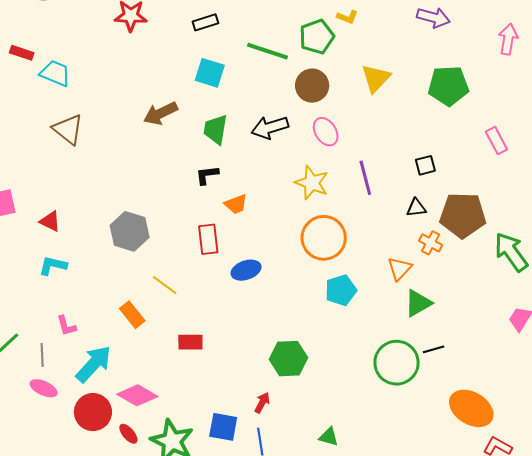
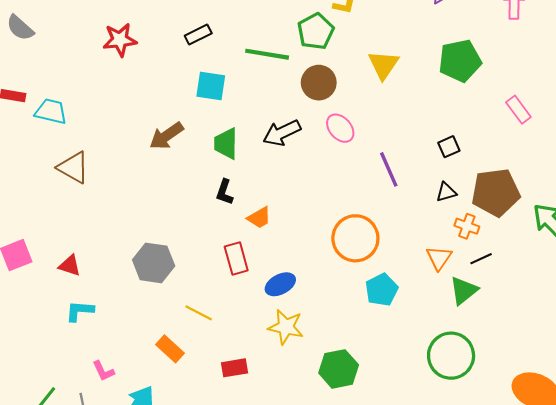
black L-shape: (207, 175) -> (225, 192), turned -55
yellow star: (312, 183) -> (286, 327), moved
black line: (434, 349) -> (481, 259), moved

